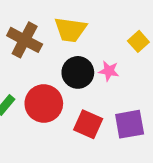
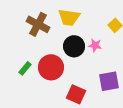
red square: (88, 124) -> (76, 94), moved

